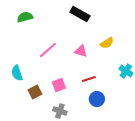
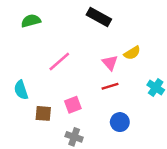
pink triangle: (81, 51) -> (110, 63), moved, turned 32
red line: (89, 79) -> (110, 86), moved
brown square: (35, 92) -> (43, 113), turned 32

